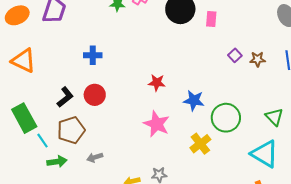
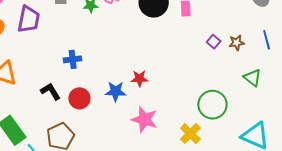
black L-shape: (65, 97) -> (50, 91), moved, turned -75
blue star: (194, 100) -> (115, 91), moved
green triangle: (274, 117) -> (253, 78), moved

